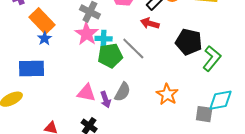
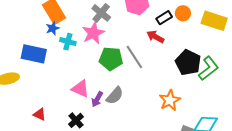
cyan cross: (104, 39) -> (68, 42), moved
green L-shape: (212, 59) -> (209, 68), moved
orange star: (167, 94) -> (170, 100), moved
purple arrow: (106, 100) -> (97, 99), turned 35

